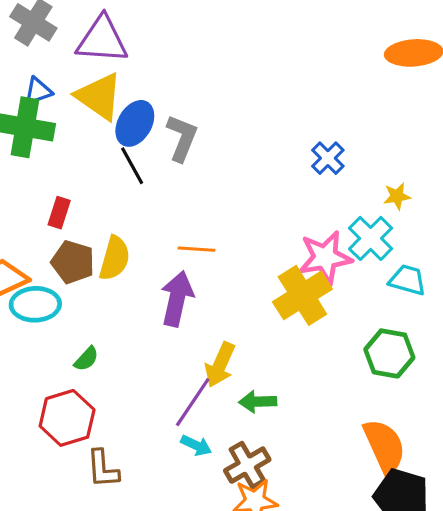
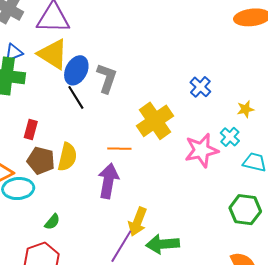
cyan cross: (371, 238) -> (230, 137), size x0.7
yellow cross: (302, 295) -> (155, 121), moved
green arrow: (258, 402) -> (163, 244), size x1.4

